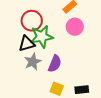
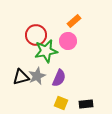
pink circle: (75, 27) -> (68, 41), moved
black triangle: (27, 44) -> (21, 77), moved

